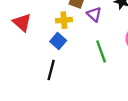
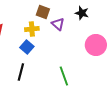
green line: (101, 51) -> (64, 76), moved

